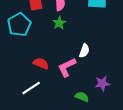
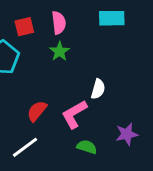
red semicircle: (41, 63) -> (37, 111), turned -70
green semicircle: (82, 97) -> (87, 147), moved

